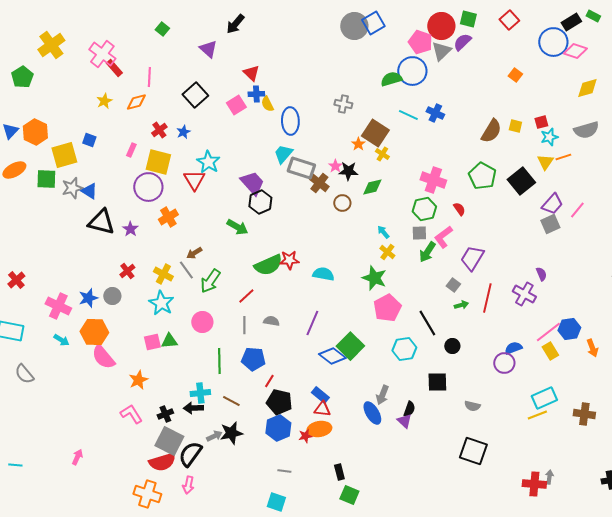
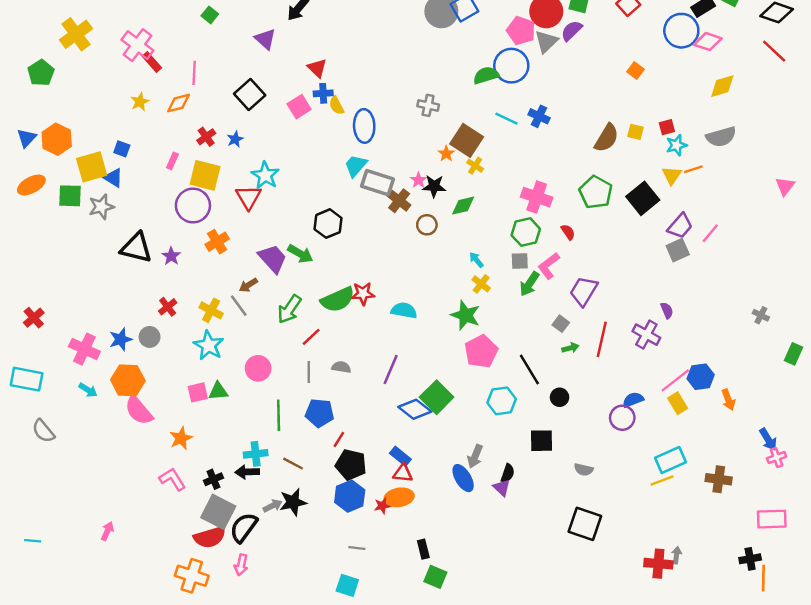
purple trapezoid: (252, 183) -> (273, 259), moved
blue triangle: (89, 191) -> (113, 178), moved
green arrow: (210, 281) -> (289, 309), moved

